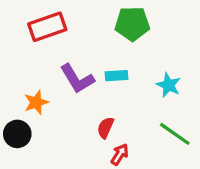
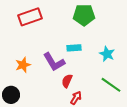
purple L-shape: (77, 79) -> (54, 62), moved
black circle: (17, 134) -> (11, 95), moved

